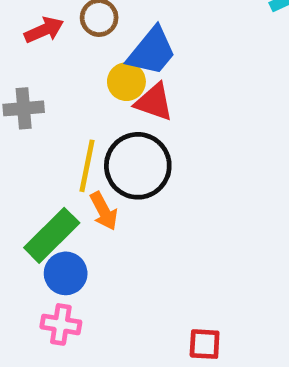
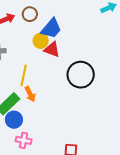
black circle: (138, 166) -> (81, 75), moved
pink cross: (61, 324) -> (24, 140), moved

